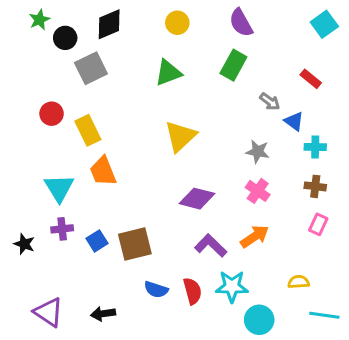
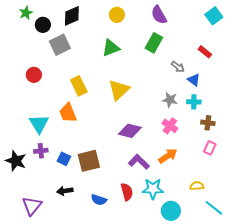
yellow rectangle: (88, 130) -> (79, 86), moved
cyan cross: (315, 147) -> (194, 102), moved
blue square: (97, 241) -> (64, 159), turned -32
black star: (24, 244) -> (16, 161), size x1.5
blue semicircle: (156, 289) -> (99, 200), moved
purple triangle: (48, 312) -> (32, 206), turned 35
black arrow: (103, 314) -> (65, 191), moved
cyan line: (324, 315) -> (214, 208), turned 30

